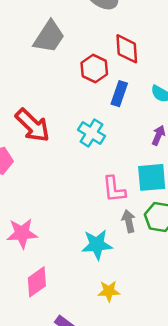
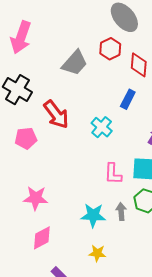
gray trapezoid: (49, 37) -> (75, 63), moved
red hexagon: (94, 69) -> (110, 49), moved
gray arrow: (129, 221) -> (121, 212), moved

